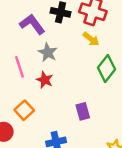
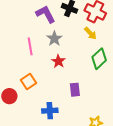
red star: (45, 80) -> (58, 61), moved

